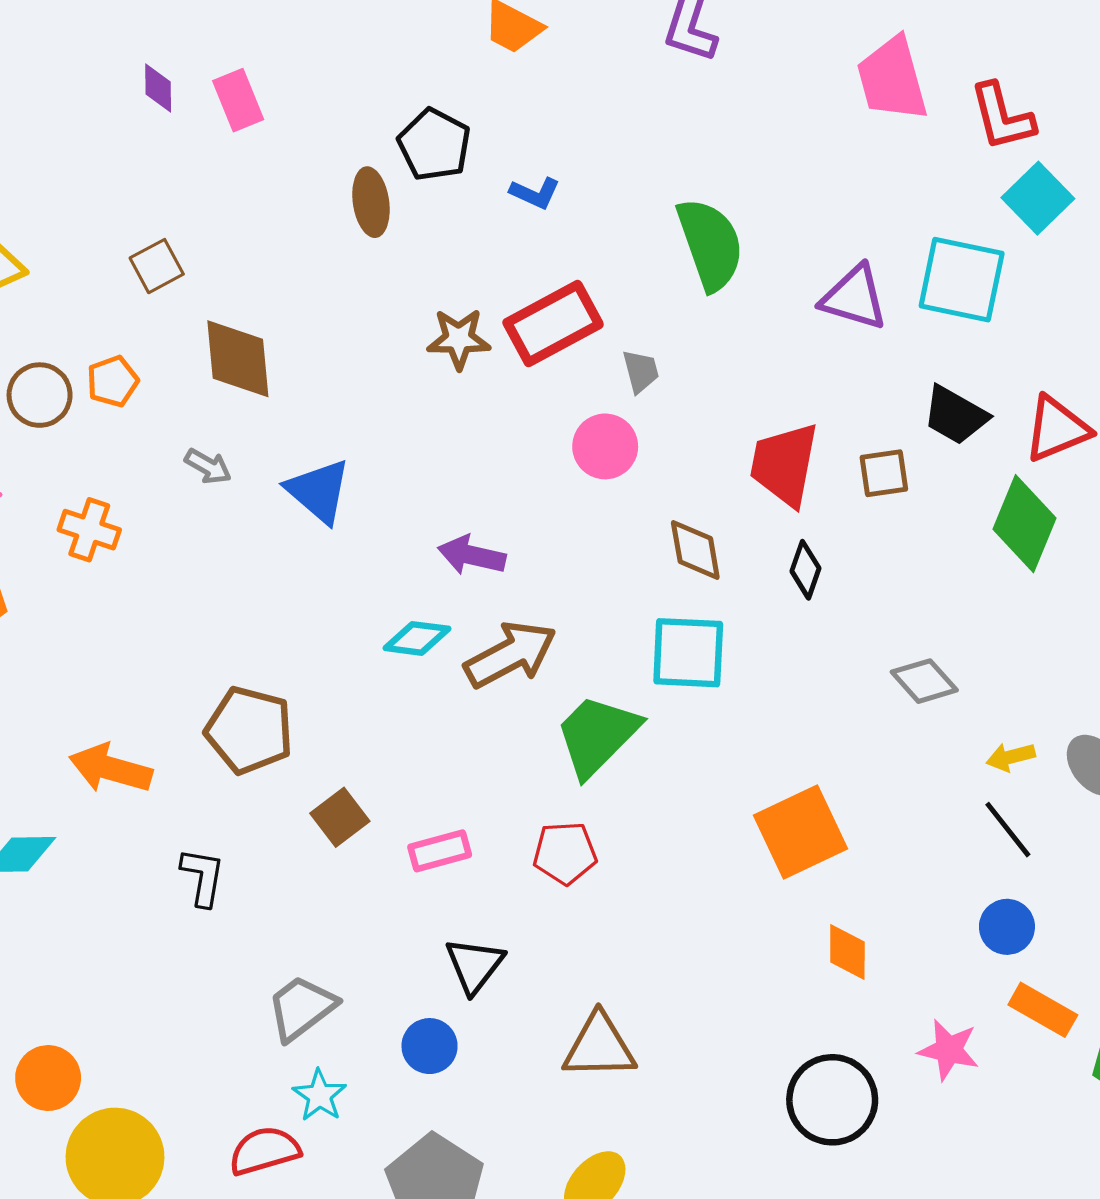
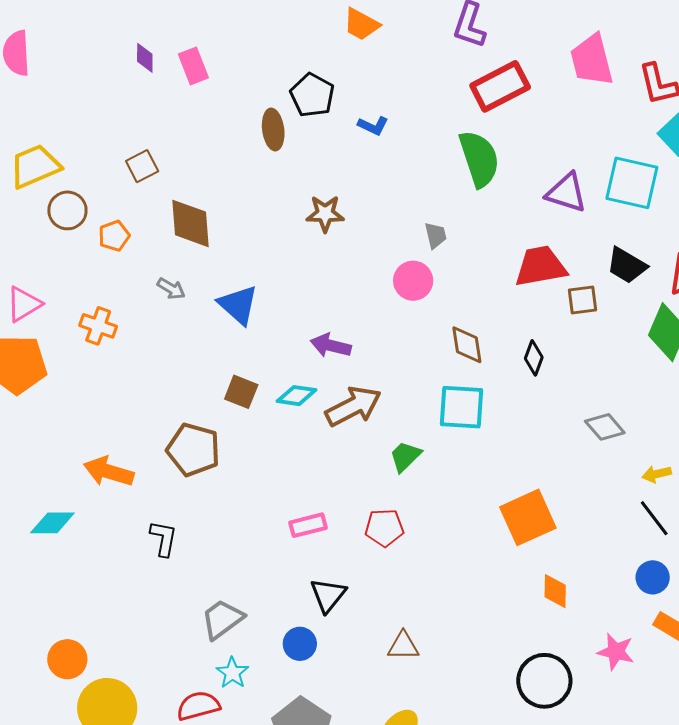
red rectangle: (553, 324) -> (500, 86), moved
brown circle: (40, 395) -> (67, 210), moved
red trapezoid: (784, 464) -> (540, 266), moved, turned 68
green trapezoid: (597, 735) -> (405, 456), size x0.6
brown square: (340, 817) -> (241, 392), moved, turned -32
brown triangle: (599, 1046) -> (403, 646), size x0.7

